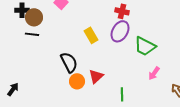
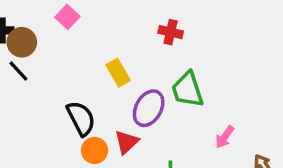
purple ellipse: (120, 31) -> (149, 108), moved
black line: (32, 34) -> (18, 71), turned 40
green trapezoid: (145, 46) -> (187, 90), moved, turned 45

